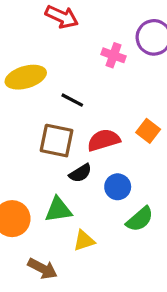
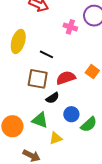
yellow ellipse: (26, 77) -> (18, 41), turned -55
blue circle: (118, 187) -> (71, 114), moved
green triangle: (58, 210) -> (40, 120), turned 30

